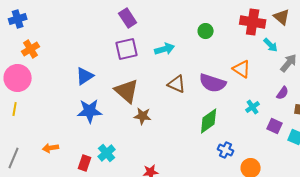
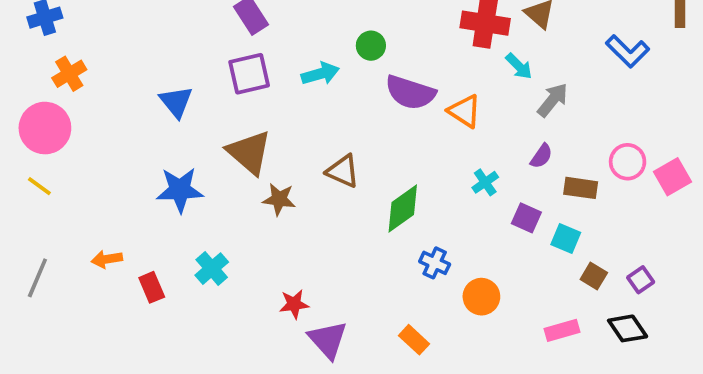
green circle: (206, 31) -> (371, 46), moved
blue triangle: (85, 76) -> (176, 102), moved, turned -36
purple semicircle: (213, 83) -> (410, 92), moved
brown triangle: (177, 84) -> (343, 171), moved
yellow line: (15, 109) -> (39, 186), turned -64
red rectangle: (85, 163) -> (152, 287), moved, turned -42

